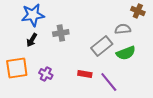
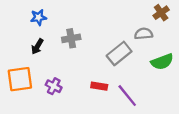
brown cross: (138, 11) -> (161, 13), turned 32
blue star: (33, 15) -> (39, 17), size x0.6
green semicircle: (126, 53) -> (162, 62), moved

